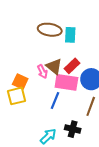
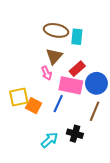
brown triangle: (54, 66) -> (54, 56), moved, turned 30
orange square: (20, 82) -> (34, 106), moved

